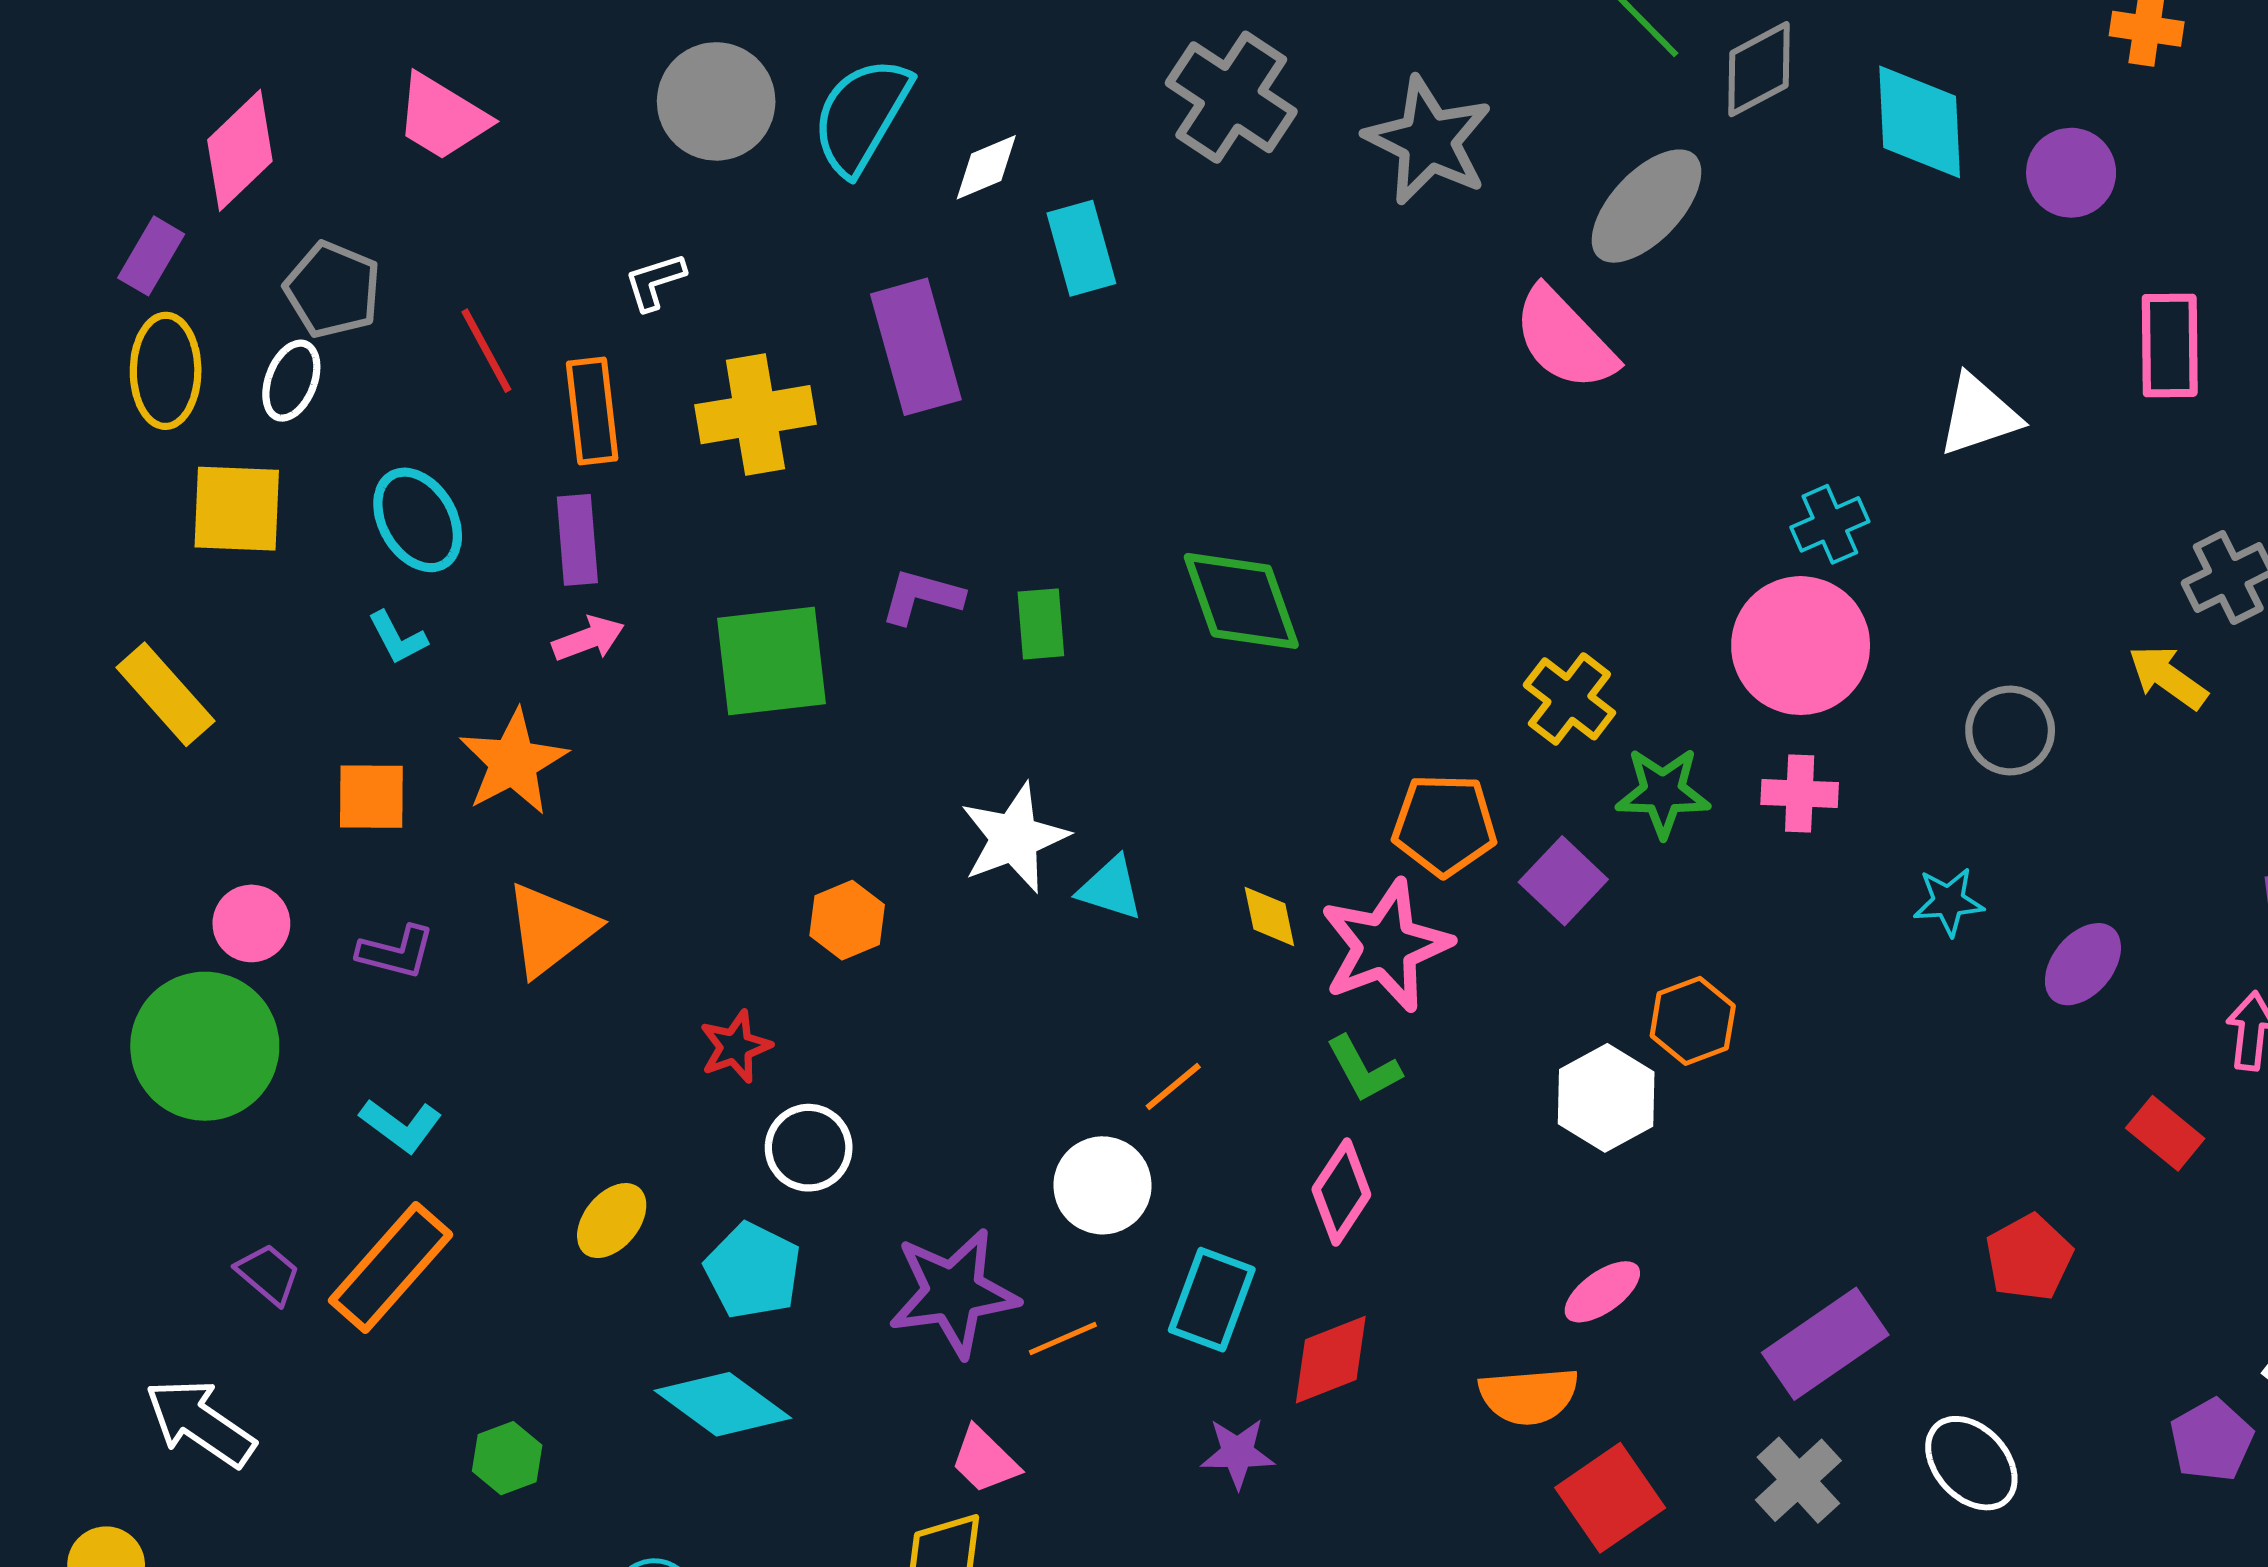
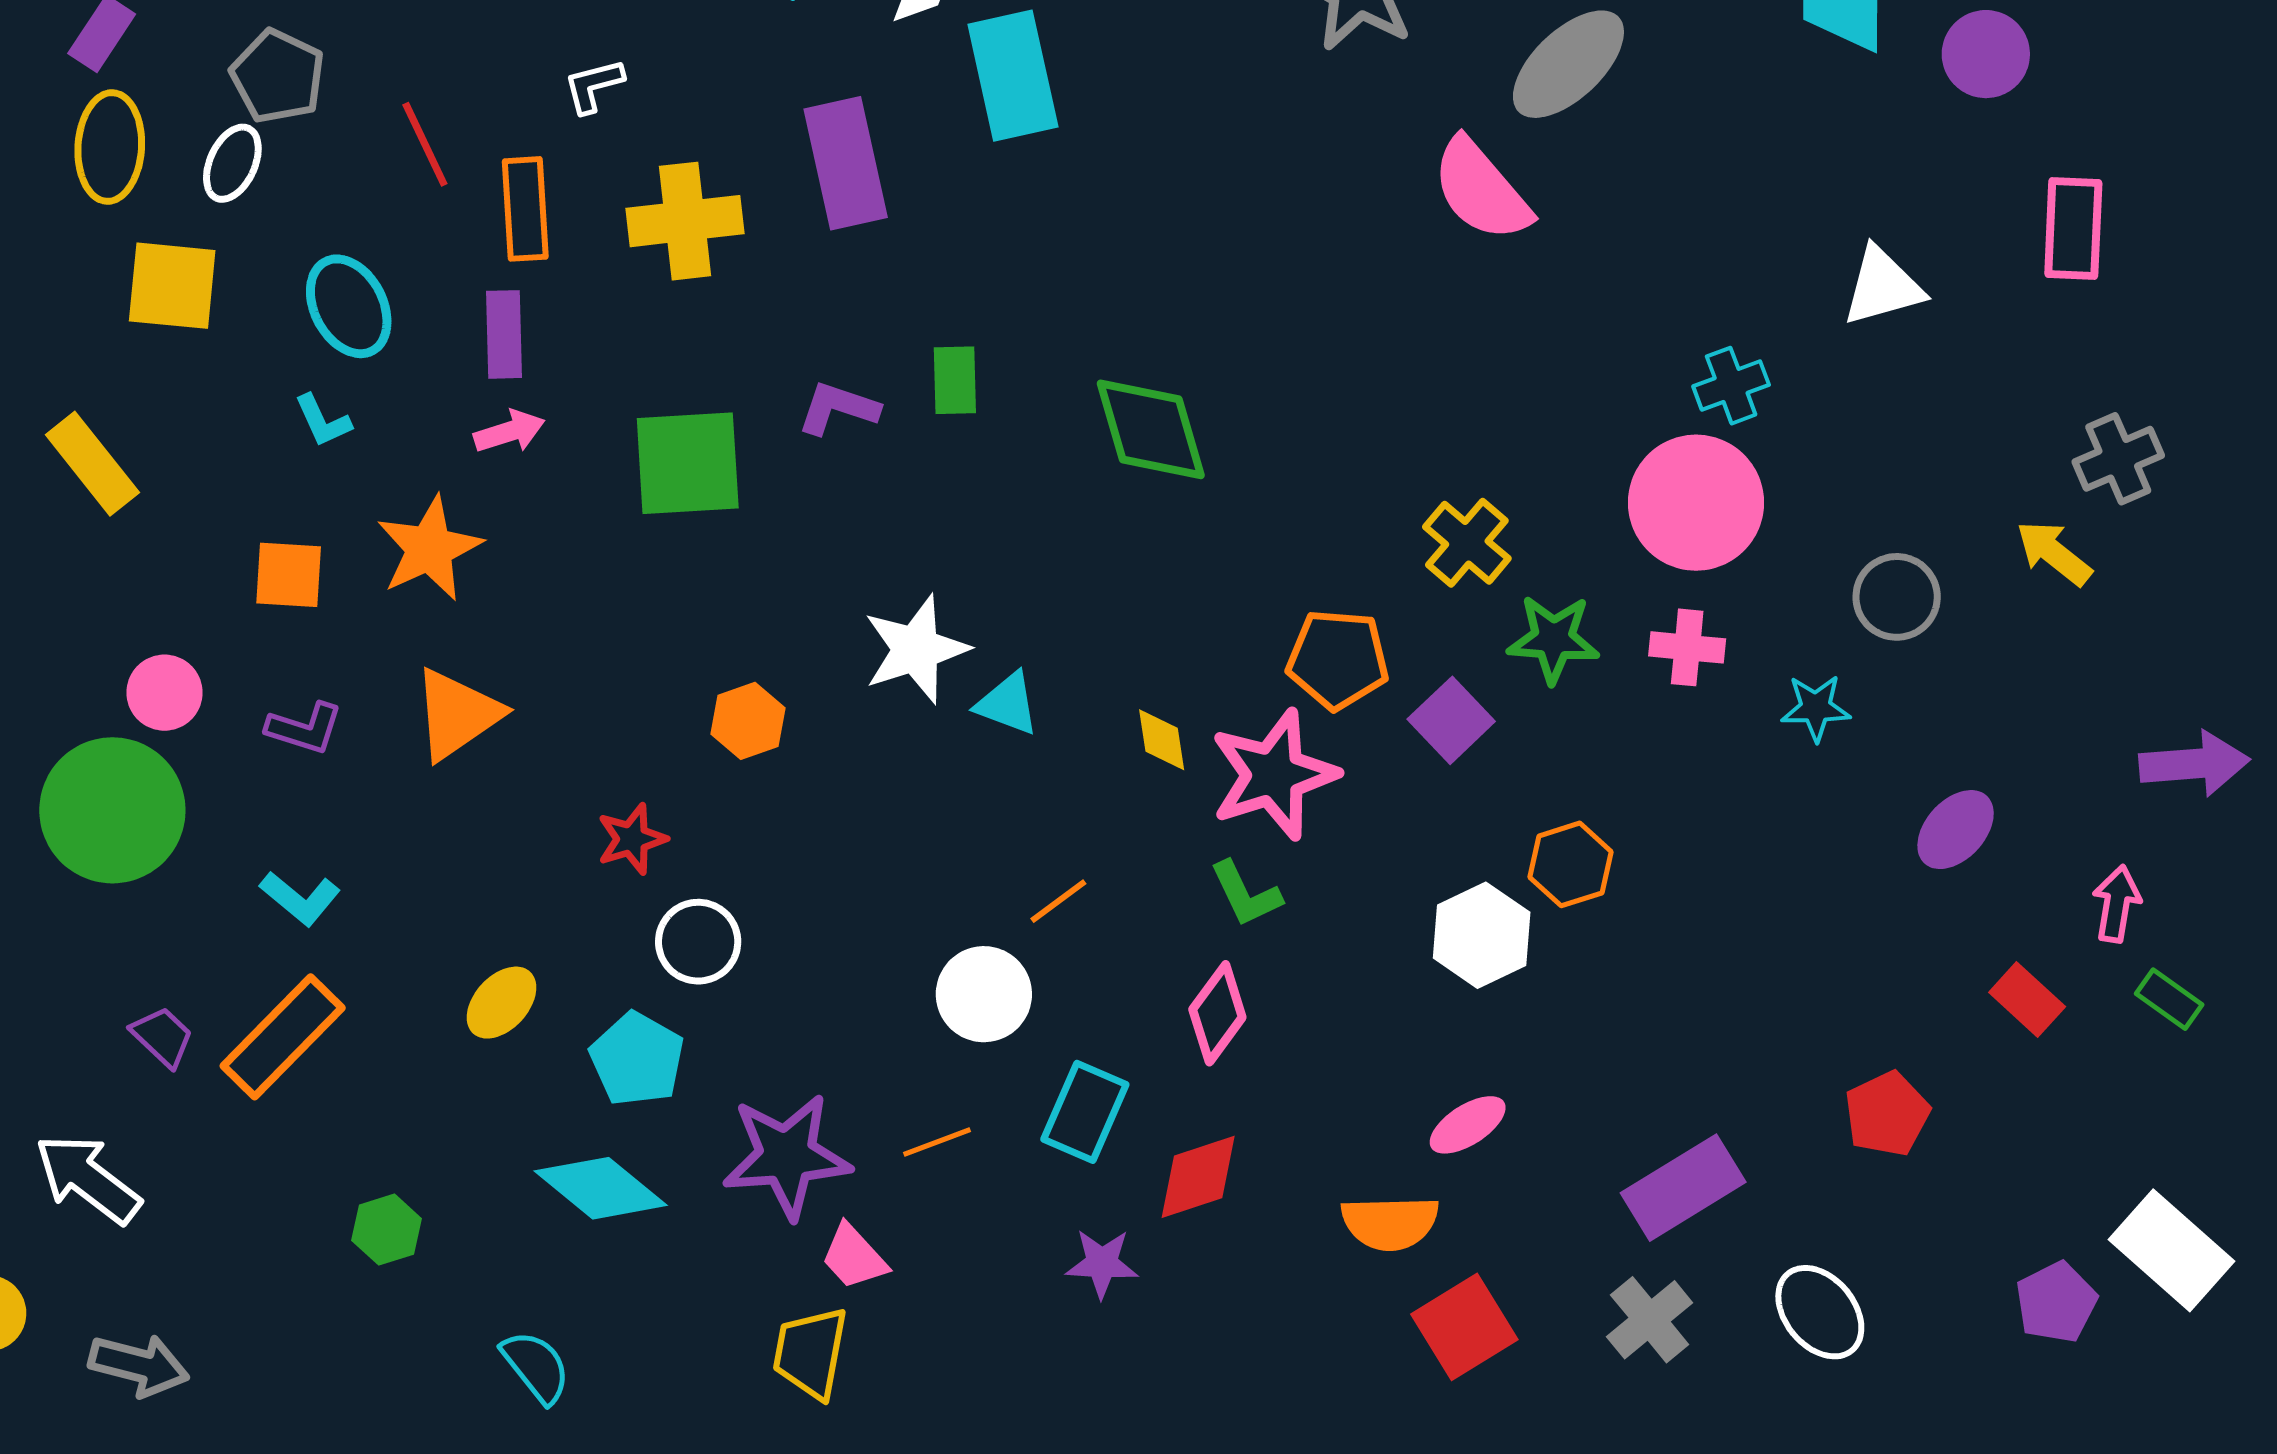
cyan rectangle: (1081, 248) -> (1013, 76), size x1.4
green rectangle: (1041, 624) -> (955, 380), moved
cyan star: (1949, 902) -> (1816, 708), moved
purple star: (953, 1293) -> (787, 1156), moved

